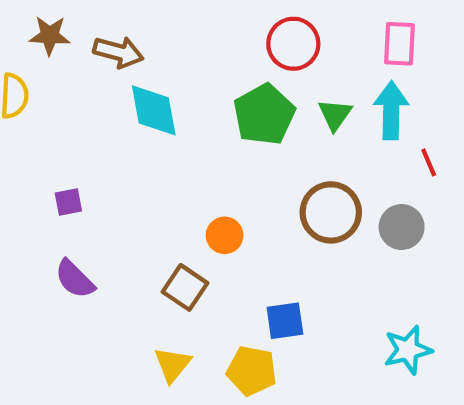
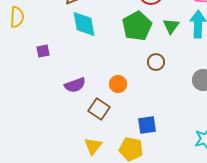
purple square: (68, 202) -> (43, 51), moved
brown circle: (331, 212) -> (156, 62), moved, size x0.6
purple semicircle: (75, 279) -> (75, 85), moved, turned -65

